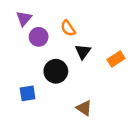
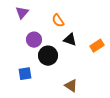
purple circle: (39, 37) -> (34, 40), moved
black triangle: (83, 52) -> (70, 40), turned -48

